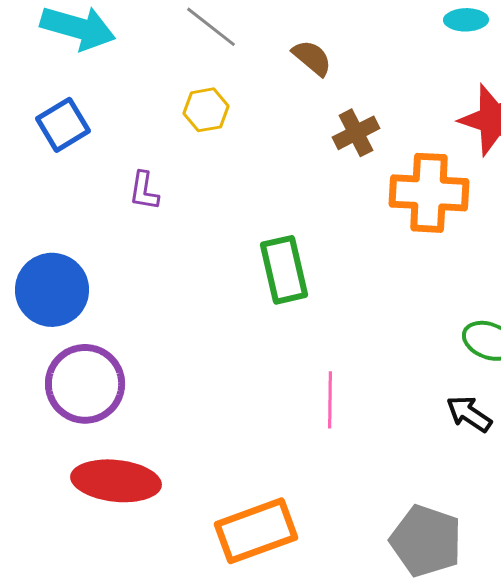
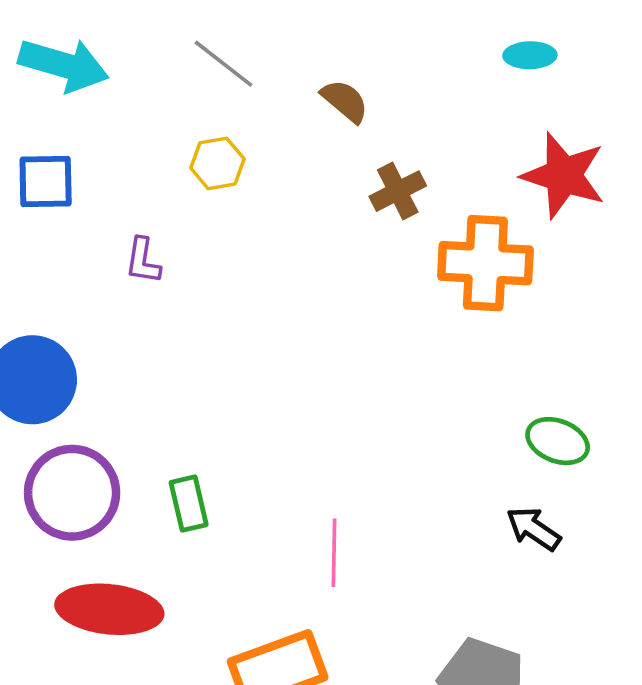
blue square: (63, 125) -> (46, 181), turned 30
green rectangle: (284, 270) -> (189, 504), moved, size x0.7
pink line: (330, 400) -> (334, 553), moved

